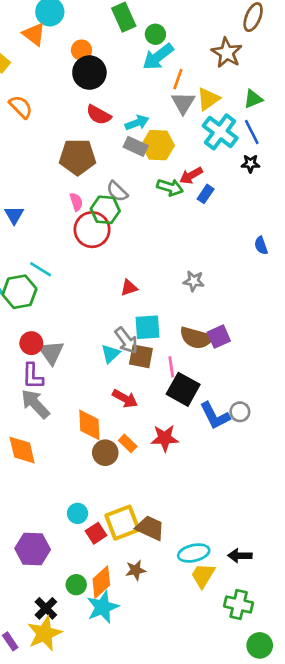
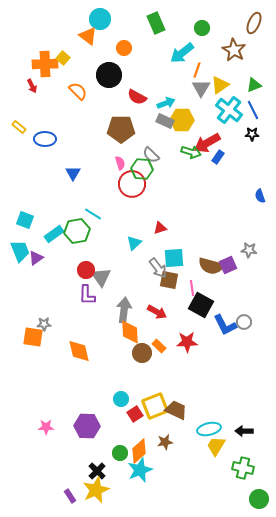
green circle: (155, 34) -> (202, 28), moved
black circle: (89, 73) -> (109, 75), moved
red arrow: (191, 175) -> (207, 143), size x1.5
gray star: (194, 281) -> (249, 250), moved
cyan triangle: (111, 354) -> (134, 243), moved
gray arrow: (35, 404) -> (124, 310), moved, turned 50

